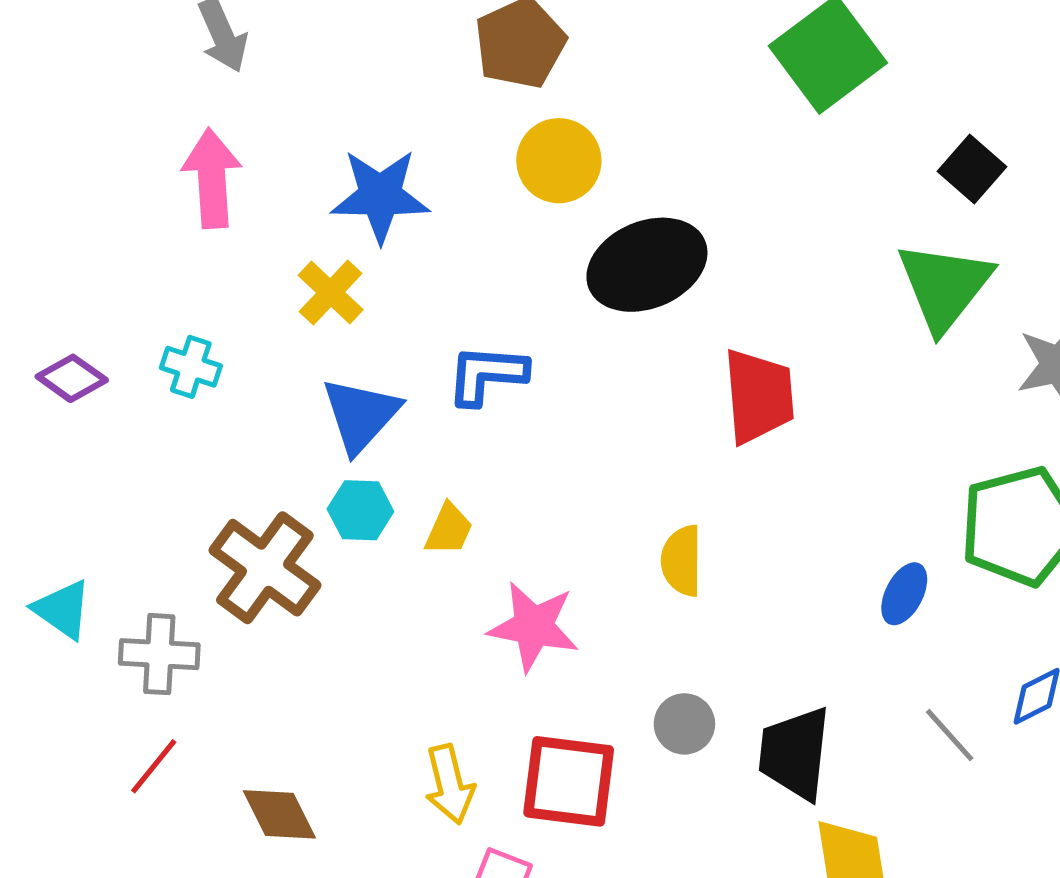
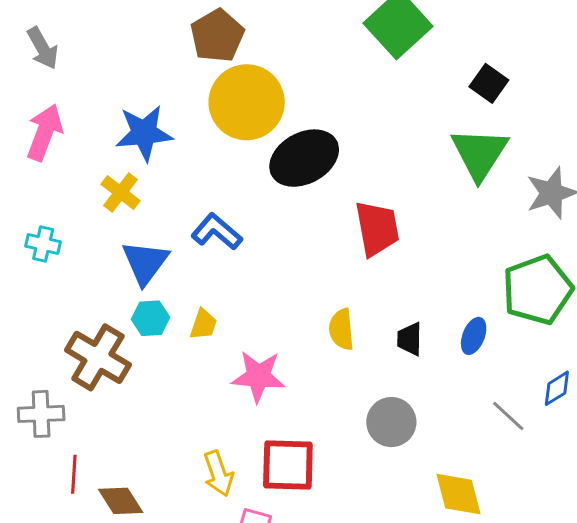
yellow circle: (559, 161) -> (247, 102), size x1.5
pink arrow: (212, 178) -> (45, 132), turned 30
blue L-shape: (487, 375) -> (217, 232), turned 42
gray circle: (684, 724) -> (391, 422), moved, size x1.4
black trapezoid: (795, 753) -> (410, 339), moved, size x0.6
red line: (154, 766) -> (74, 474), moved, turned -30

